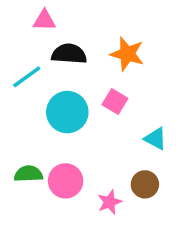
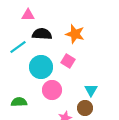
cyan triangle: (155, 139) -> (91, 90), moved, turned 32
pink circle: (66, 181) -> (52, 90), moved

